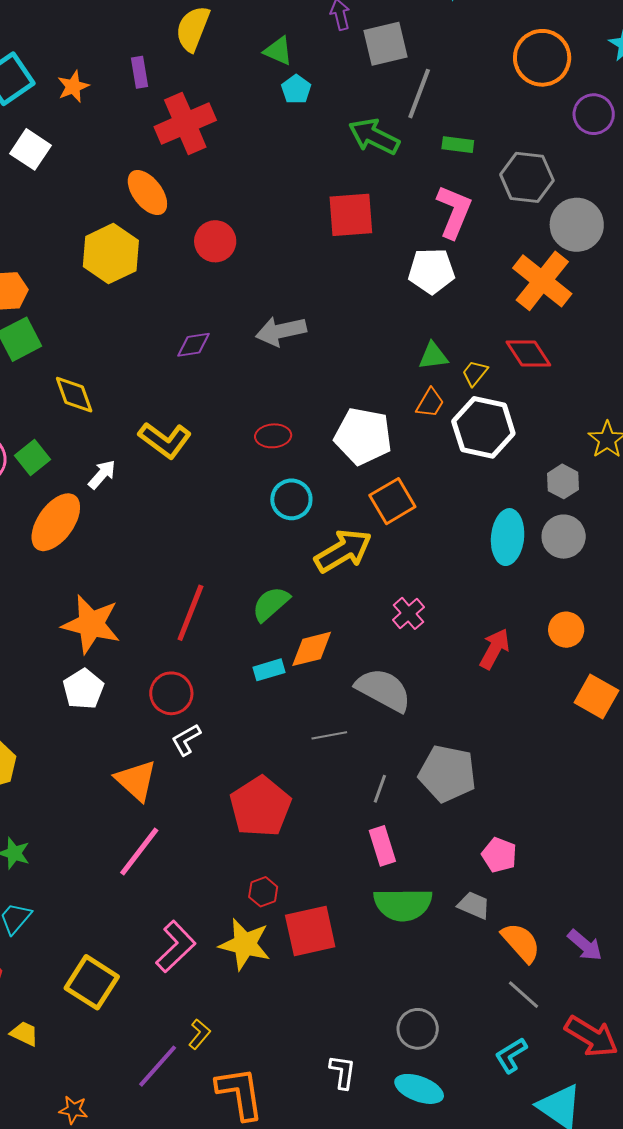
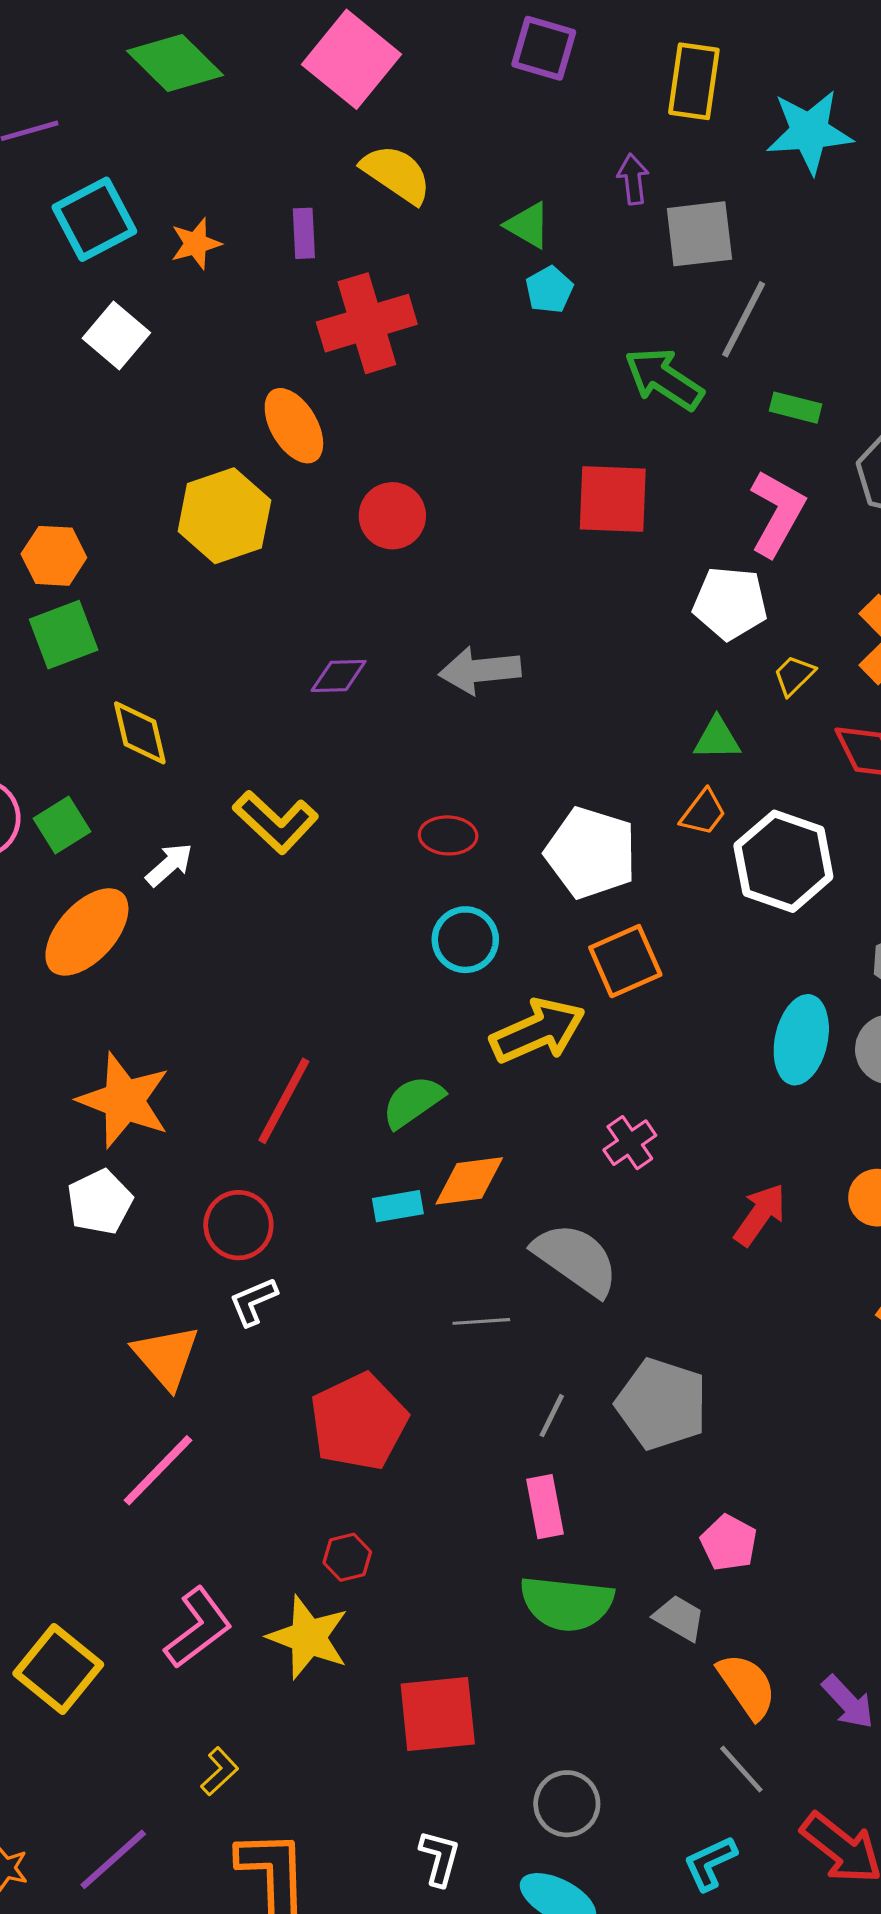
yellow semicircle: (193, 29) -> (396, 174), turned 96
yellow trapezoid: (475, 373) -> (794, 675), moved
red square: (310, 931) -> (438, 1714), moved
purple line: (158, 1066) -> (113, 1859), moved

